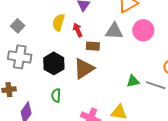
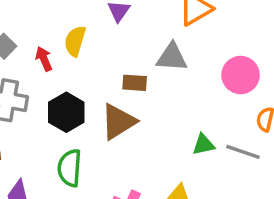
red arrow: (78, 30) -> (44, 59), moved
pink circle: (143, 30) -> (241, 75), moved
green semicircle: (56, 95) -> (70, 168), size x1.5

